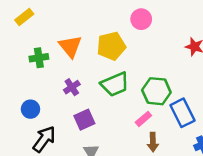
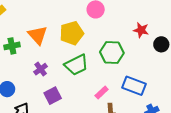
green hexagon: (156, 91) -> (112, 53), moved
blue rectangle: (183, 113) -> (134, 86), turned -40

